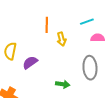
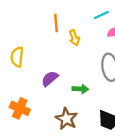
purple semicircle: (30, 62) -> (50, 79), moved

